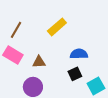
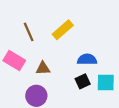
brown line: (16, 30) -> (29, 32), moved, turned -54
cyan square: (96, 86) -> (106, 83), moved, turned 30

